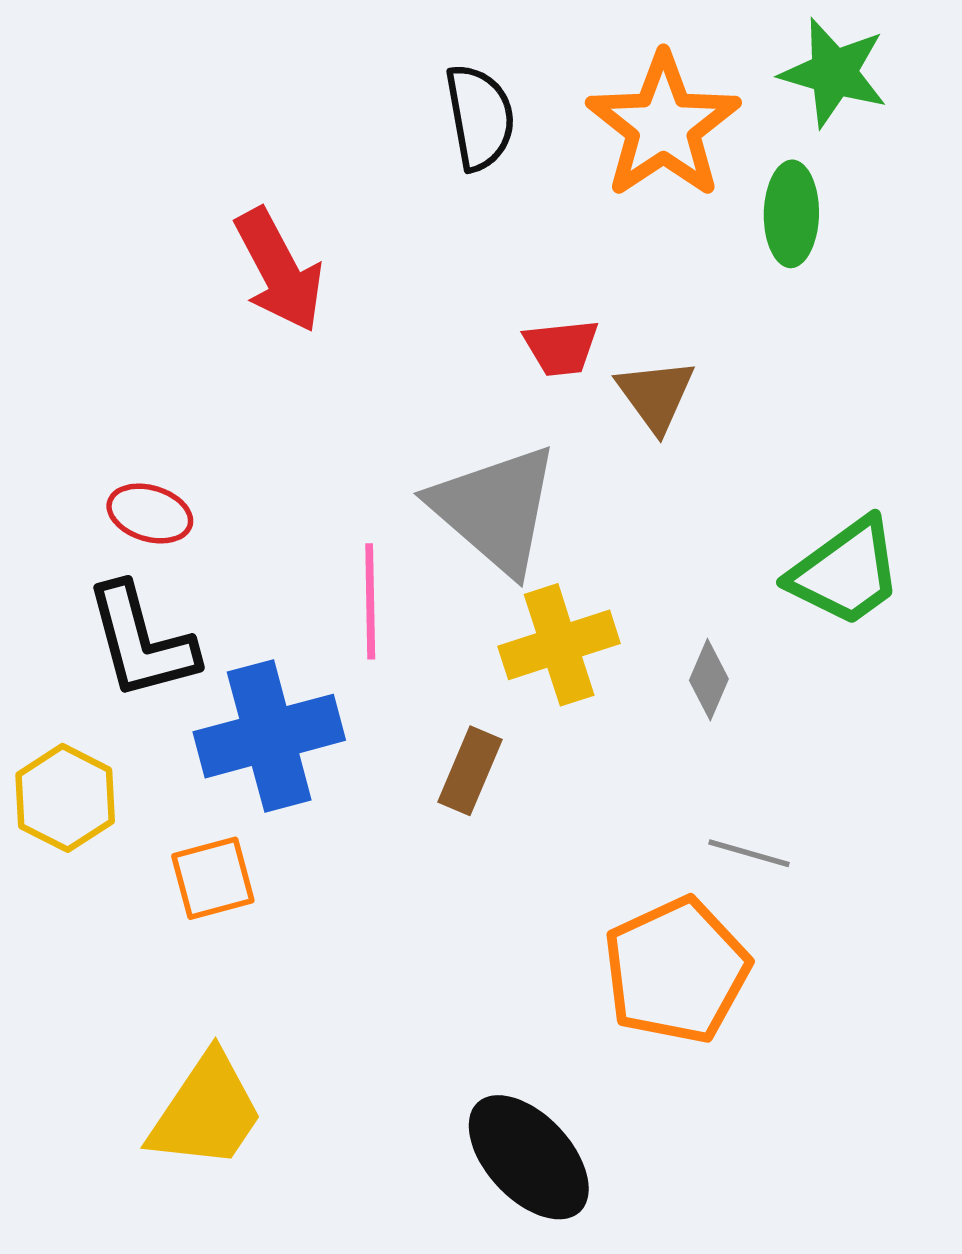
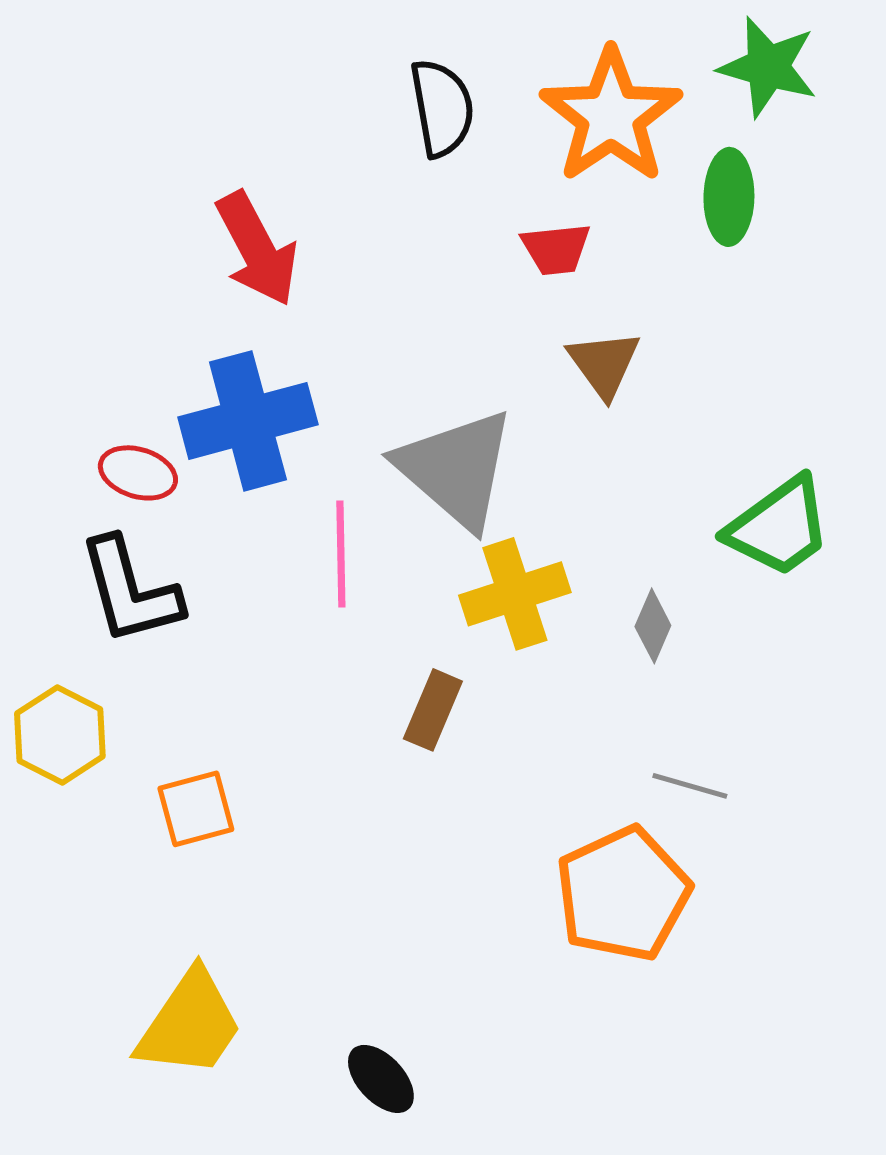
red trapezoid: (561, 347) -> (556, 249), moved
blue cross: (269, 736) -> (248, 421), moved
black ellipse: (529, 1157) -> (381, 1079), moved, size x0.6

